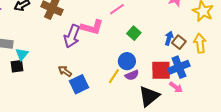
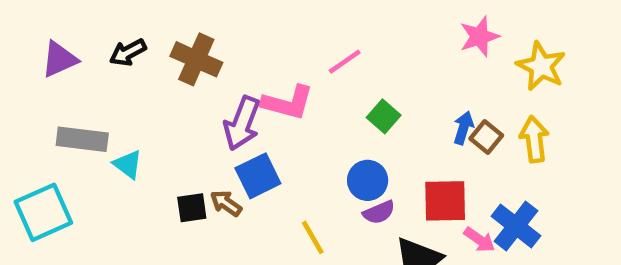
cyan triangle: (22, 54) -> (128, 164), turned -32
black square: (17, 66) -> (192, 208), moved
blue cross: (179, 67) -> (516, 226), moved, turned -30
yellow line: (114, 76) -> (313, 237), moved, turned -63
blue square: (79, 84) -> (258, 176), moved

